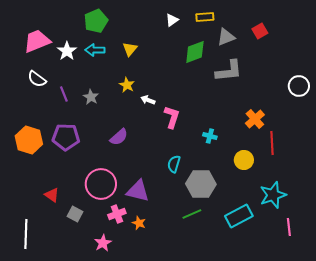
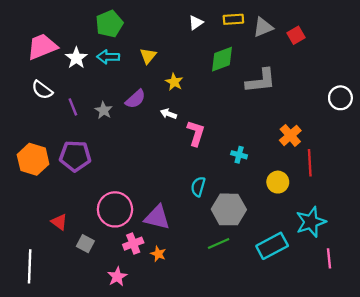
gray triangle: (226, 37) -> (263, 27), moved
yellow star: (127, 85) -> (174, 82), moved
purple semicircle: (119, 137) -> (135, 99), moved

